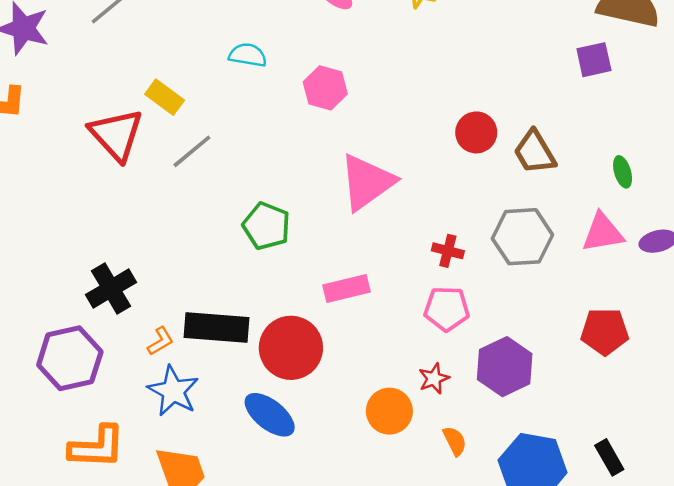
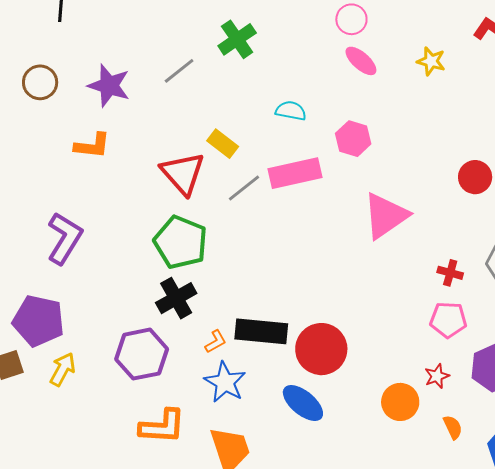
green pentagon: (266, 226) -> (181, 242), moved, size x1.4
pink rectangle: (346, 289) -> (295, 173), moved, size x1.4

